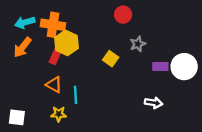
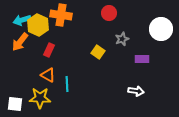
orange cross: (53, 25) -> (61, 15), moved
yellow hexagon: (67, 43) -> (38, 25), moved
white circle: (184, 67) -> (161, 29), moved
yellow star: (59, 114) -> (40, 98), moved, size x1.5

